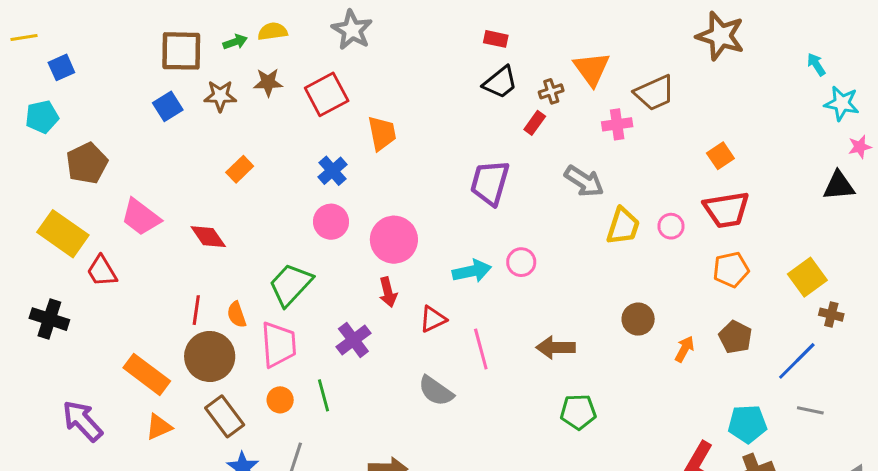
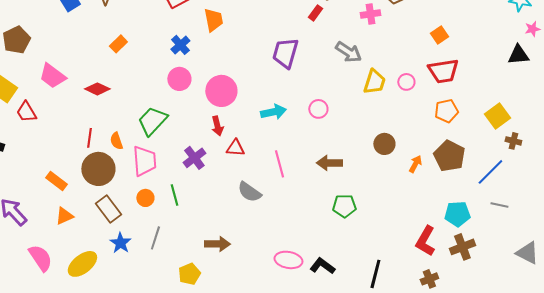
red diamond: (208, 237) -> (97, 89), turned -30
pink circle: (521, 262) -> (318, 109), moved
red triangle: (433, 319) -> (235, 148), moved, turned 30
brown pentagon: (735, 337) -> (449, 156), size x1.4
orange rectangle: (147, 374) -> (56, 181), size x0.7

